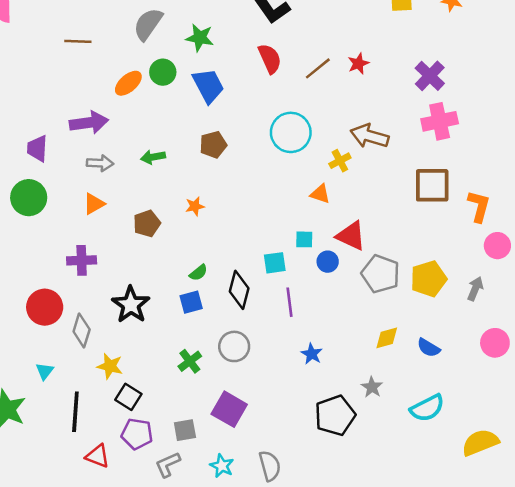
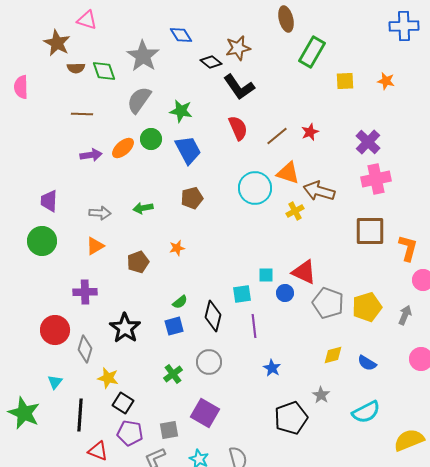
purple arrow: (89, 123) -> (91, 155), moved, size x0.7
orange triangle: (320, 194) -> (288, 173), moved, size x1.4

